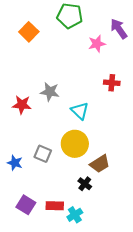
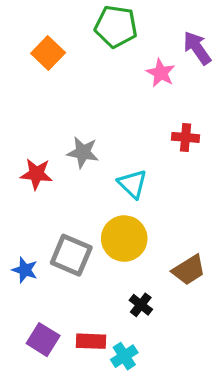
pink star: (97, 44) -> (161, 73), turned -30
gray square: (43, 154) -> (71, 255), size x1.4
brown trapezoid: (100, 164) -> (189, 270), moved

